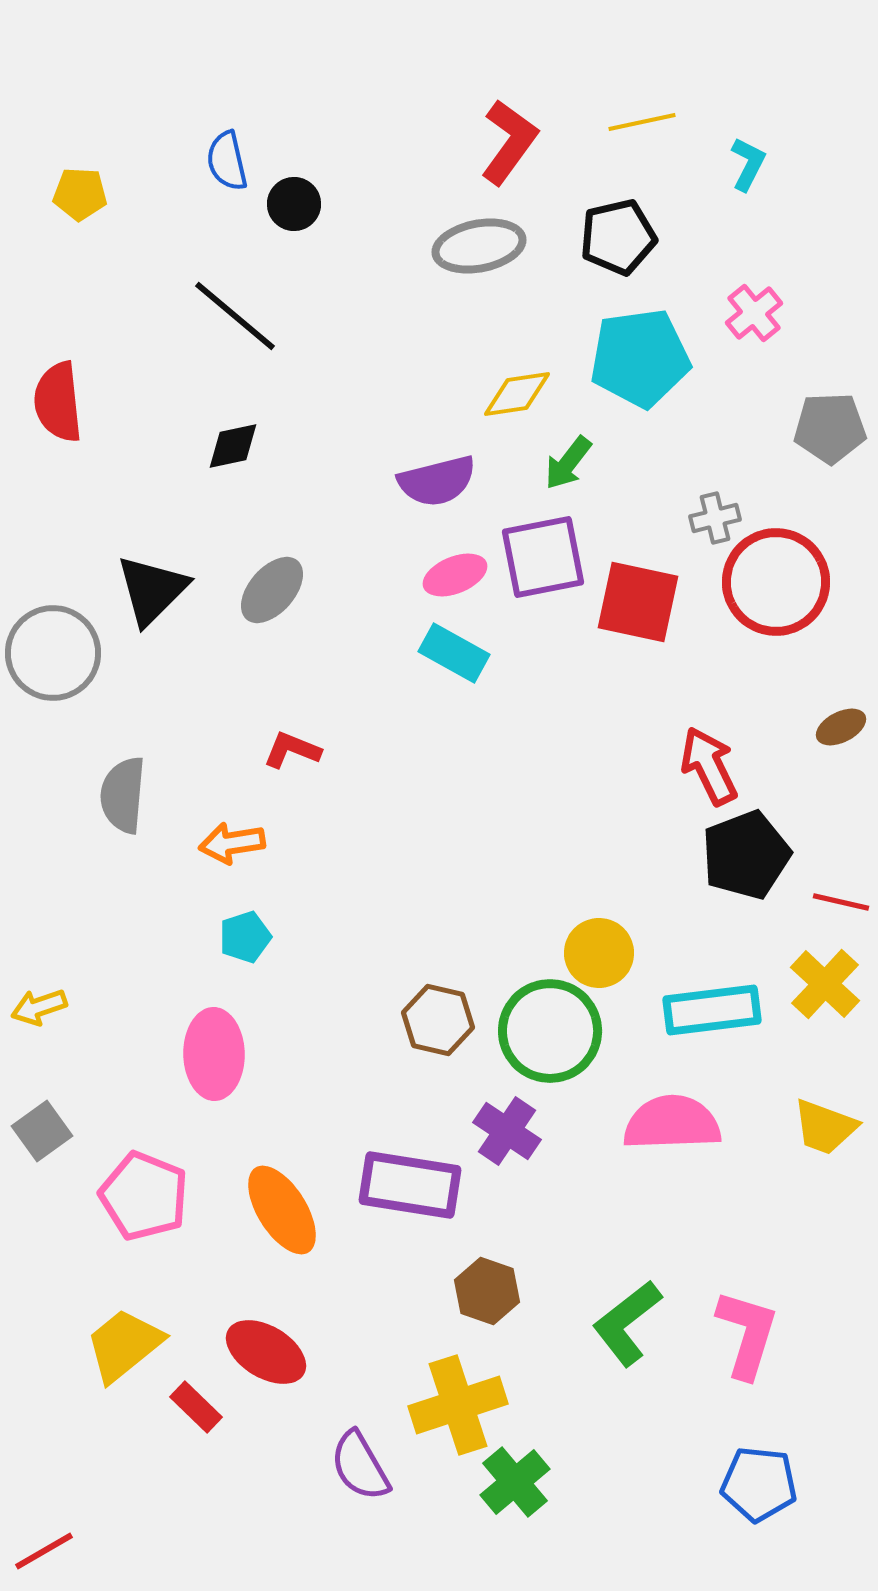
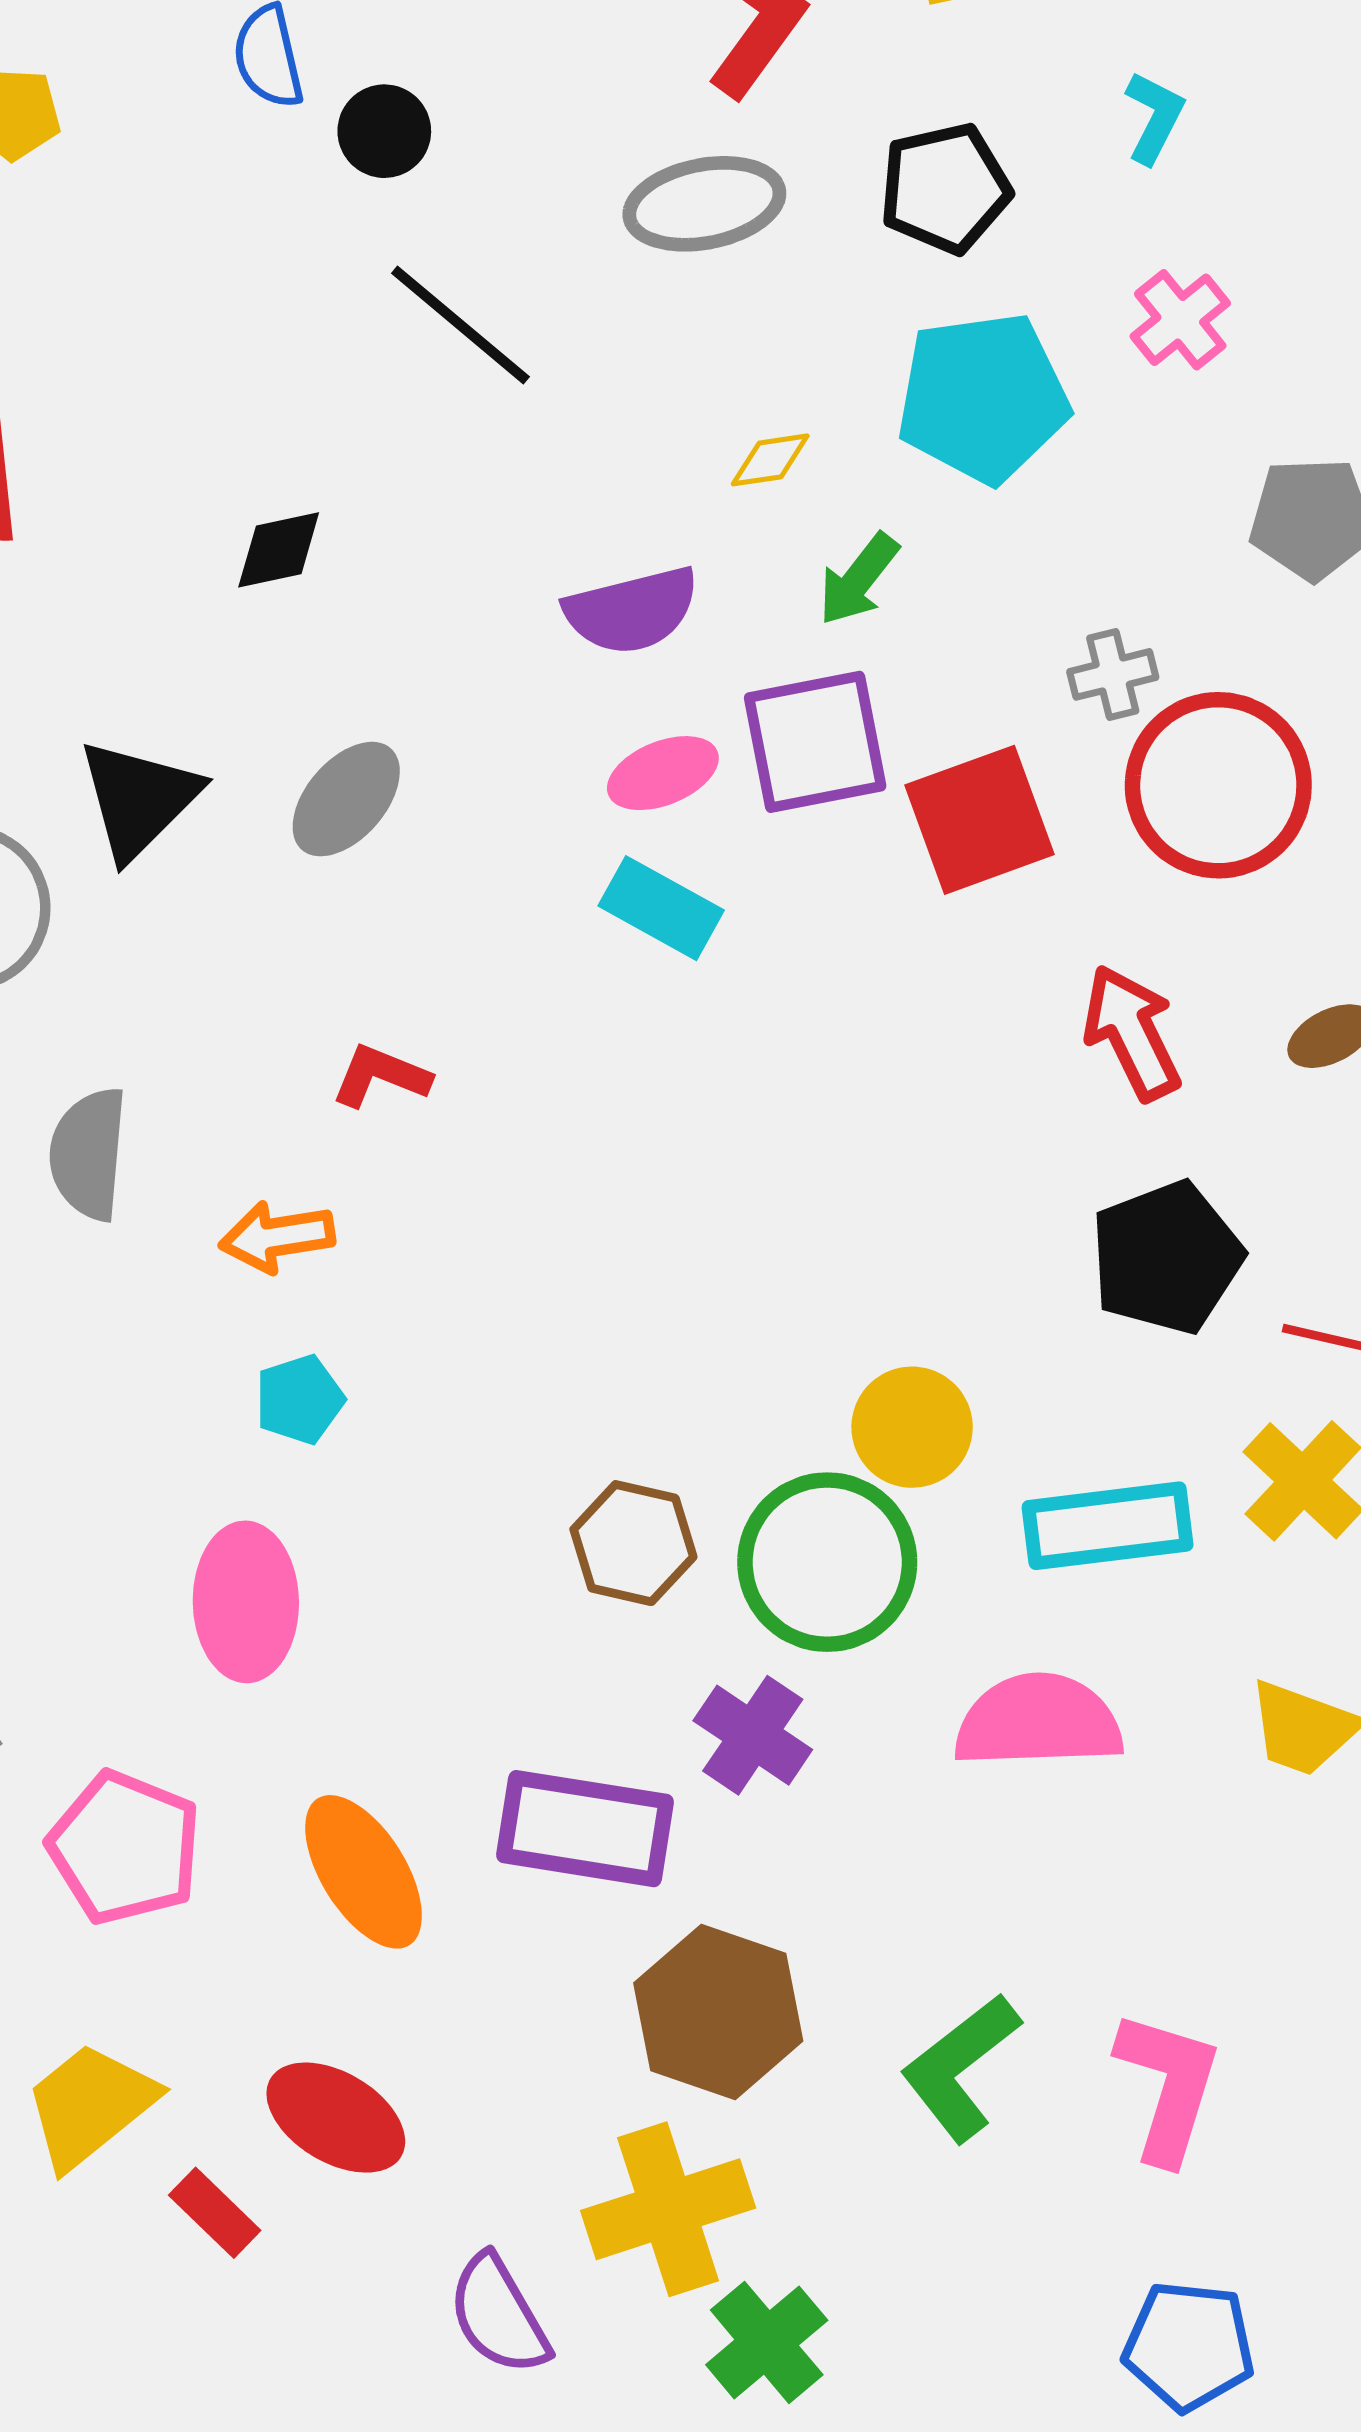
cyan L-shape: (748, 164) -> (1154, 117), moved
black line: (235, 316) -> (460, 325), moved
yellow diamond: (517, 394) -> (770, 460), size x0.7
red square: (638, 602) -> (980, 820), turned -32
red arrow: (709, 766) -> (1132, 1033), moved
brown hexagon: (487, 1291) -> (718, 2012), size x1.5

